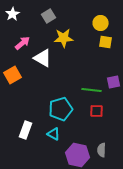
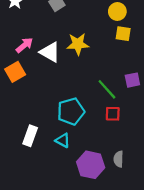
yellow star: (64, 38) -> (78, 44), moved
pink arrow: (23, 43) -> (24, 45), moved
green line: (92, 90) -> (107, 89), turned 42

